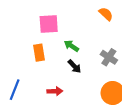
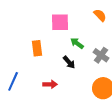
pink square: (49, 24) -> (60, 22), moved
green arrow: (71, 46) -> (77, 43), moved

